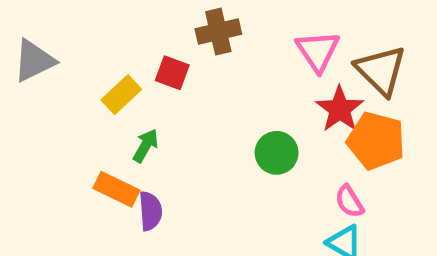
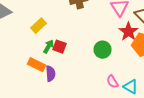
red square: (172, 73) -> (60, 47), moved
pink semicircle: (349, 201) -> (112, 82), moved

